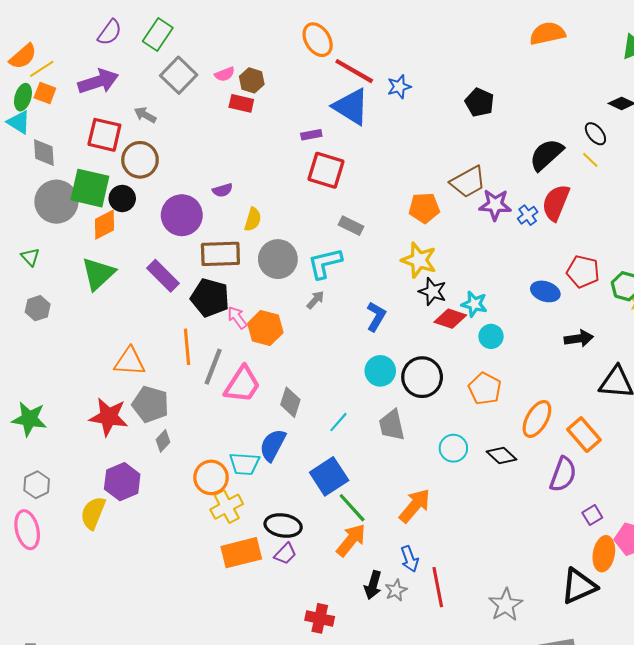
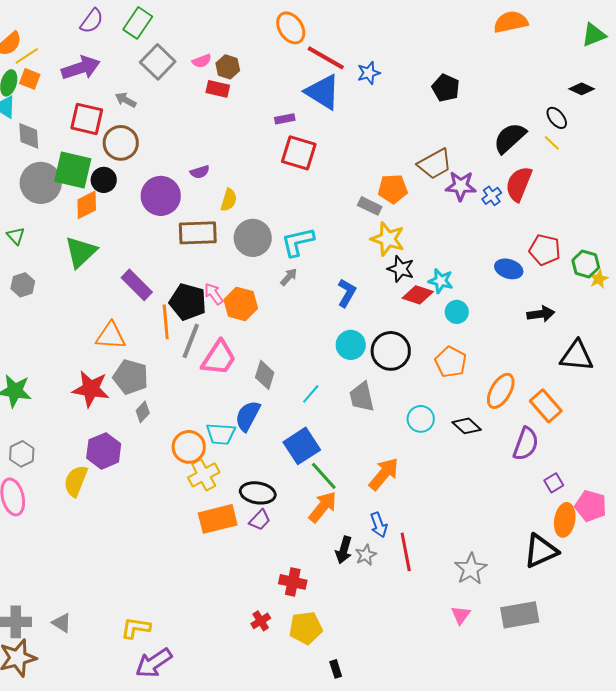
gray rectangle: (351, 226) -> (370, 206), moved
purple rectangle: (163, 276) -> (137, 285), moved
black pentagon: (210, 298) -> (188, 302), moved

